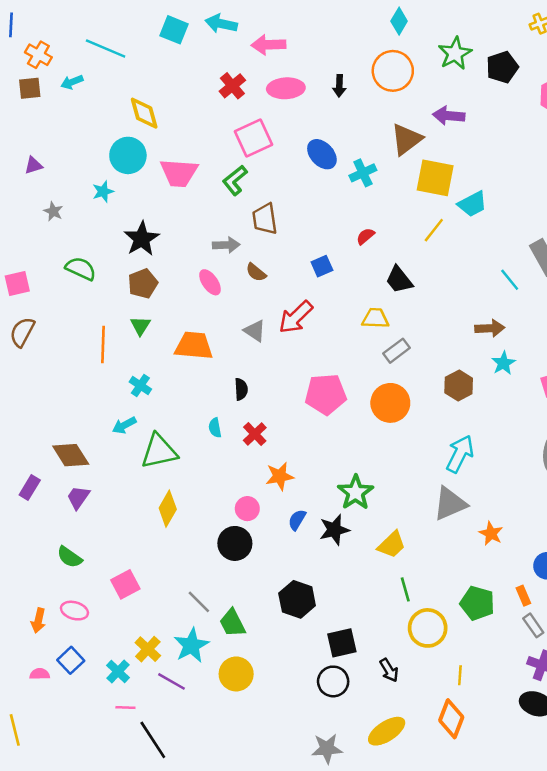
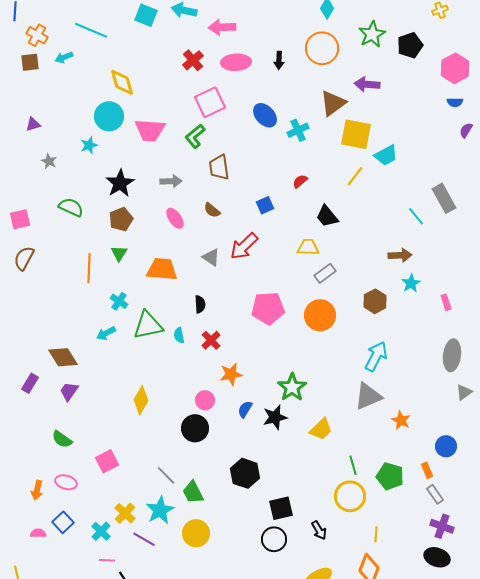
gray arrow: (226, 245) -> (171, 181), moved
green triangle: (159, 451) -> (148, 325), moved
green line: (405, 589) -> (353, 465), moved

